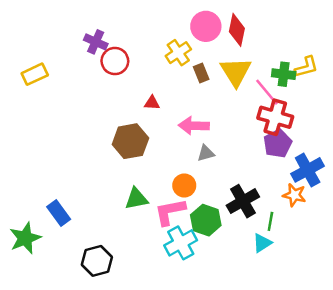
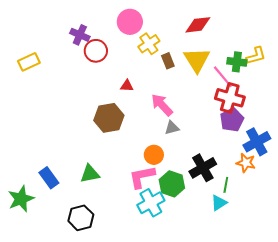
pink circle: (206, 26) -> (130, 22), moved
red diamond: (237, 30) -> (198, 25), turned 72
pink arrow: (194, 126) -> (162, 105), turned 45
green triangle: (136, 199) -> (90, 174), moved

